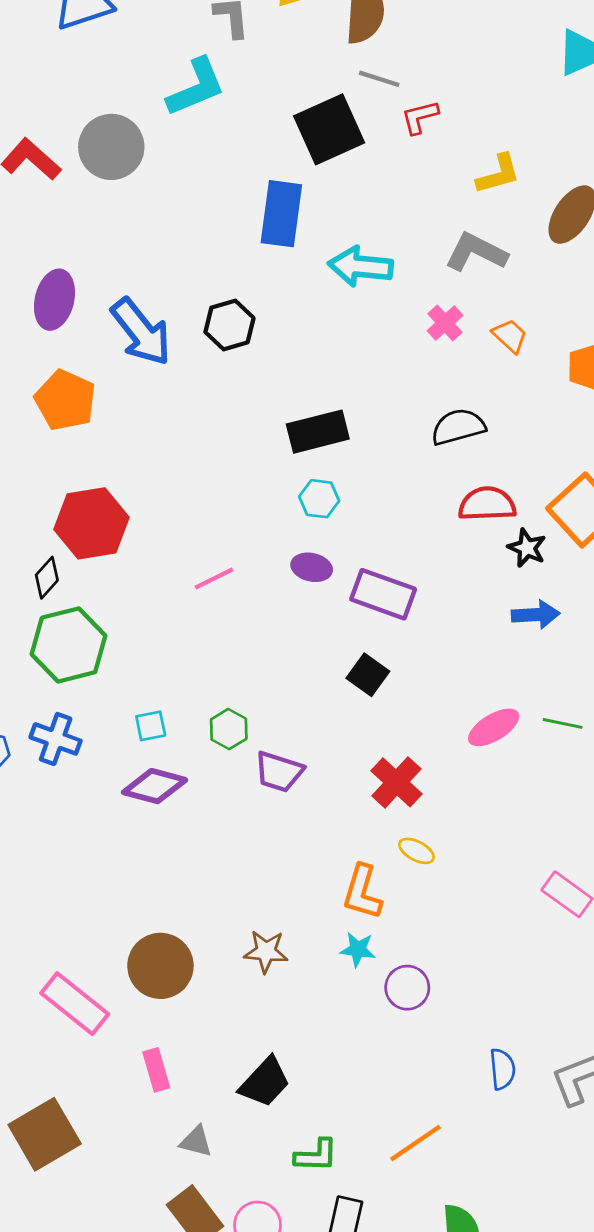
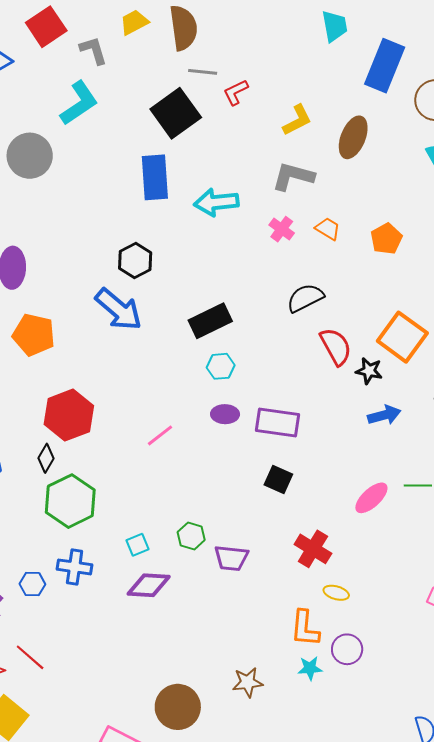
blue arrow: (141, 332) -> (119, 309), moved
red semicircle: (487, 504) -> (336, 346), turned 75
purple circle: (407, 988) -> (347, 649), moved

